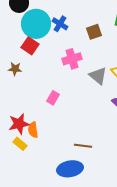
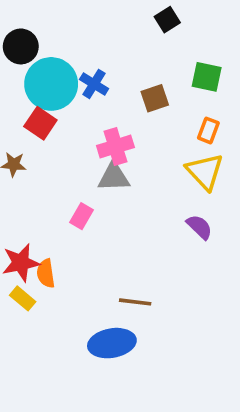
gray triangle: (98, 76) -> (114, 177), moved, turned -42

